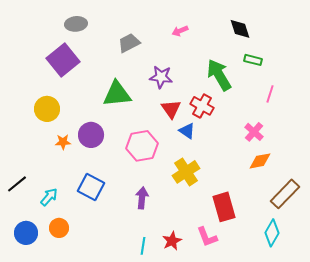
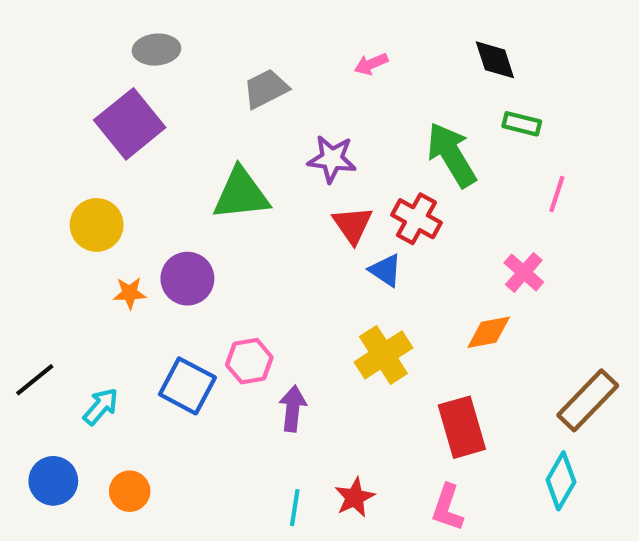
pink hexagon: (142, 146) -> (249, 361), moved, size x0.7
orange diamond: (260, 161) -> (489, 332), moved
orange circle: (59, 228) -> (130, 491), moved
pink L-shape: (207, 237) -> (447, 508), moved, turned 40

